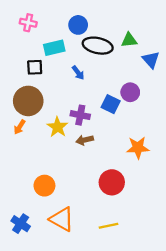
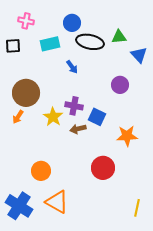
black square: (35, 67) -> (13, 46), moved
blue square: (111, 104) -> (97, 117), moved
blue cross: (21, 224) -> (19, 206), size x1.5
yellow line: (109, 226) -> (137, 208), moved, turned -66

